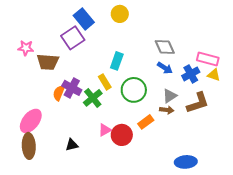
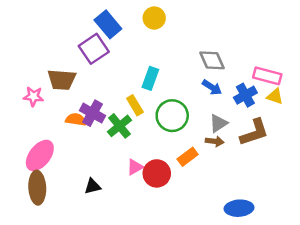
pink star: (26, 48) -> (33, 96), moved
orange semicircle: (59, 93) -> (76, 119), turned 77

